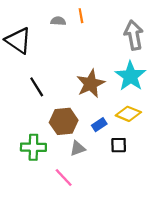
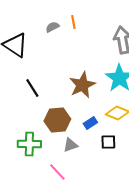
gray semicircle: (58, 21) -> (52, 27), turned -32

